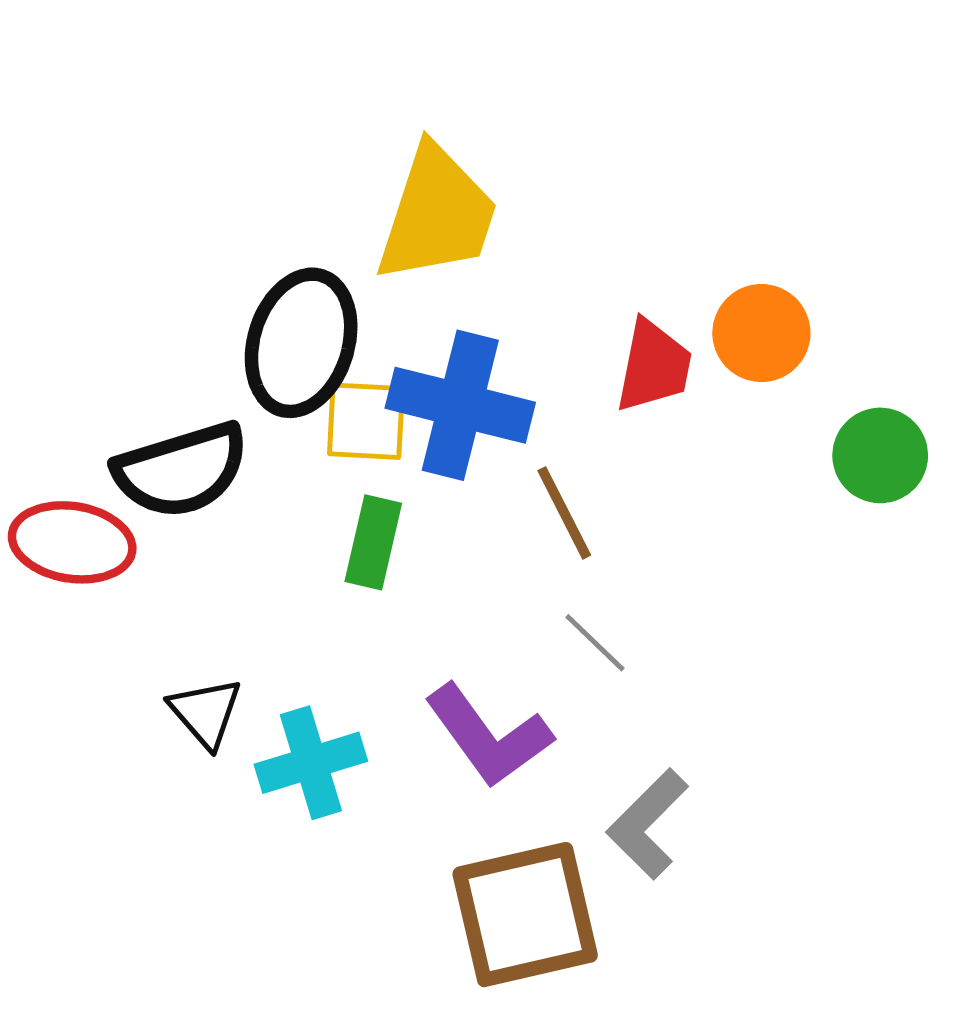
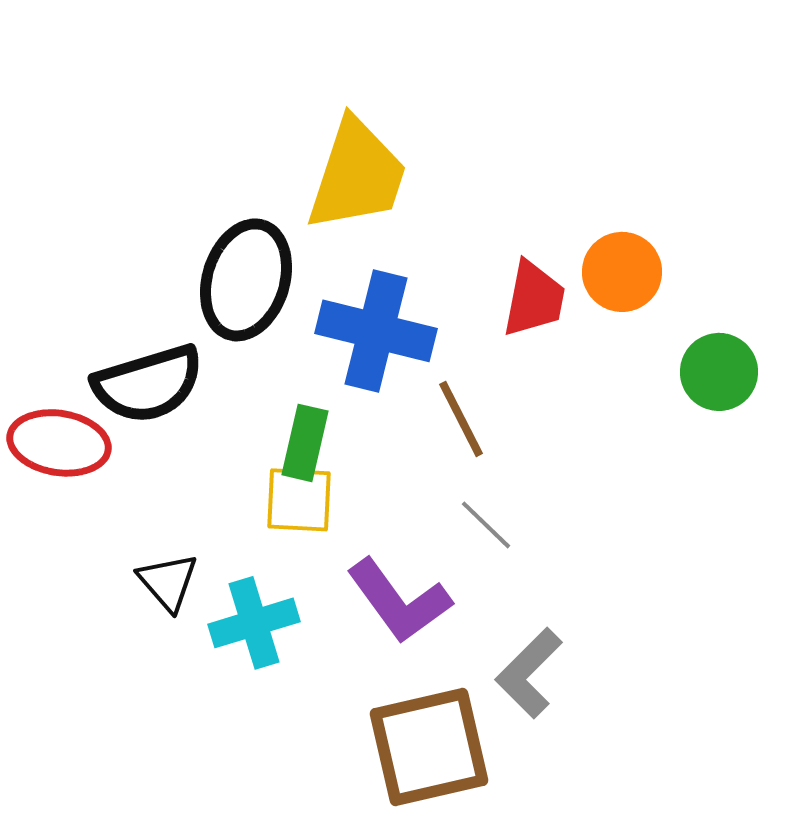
yellow square: (366, 421) -> (299, 500), moved

